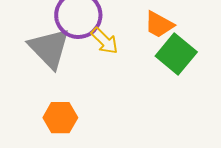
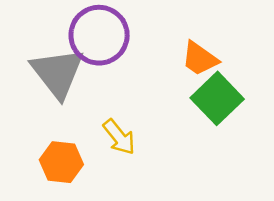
yellow arrow: (105, 41) -> (119, 137), moved

